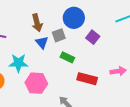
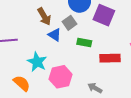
purple square: (93, 37) -> (104, 15), size x1.5
cyan star: (18, 63) -> (37, 62), turned -30

